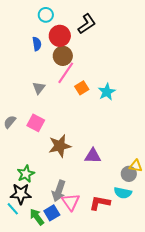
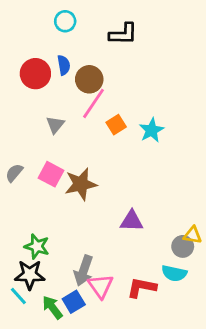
black L-shape: (87, 24) -> (123, 34), turned 35
red circle: (60, 36) -> (35, 74), moved
blue semicircle: (37, 44) -> (64, 65), moved
brown star: (60, 146) -> (81, 184), moved
green star: (26, 174) -> (37, 246), turned -30

